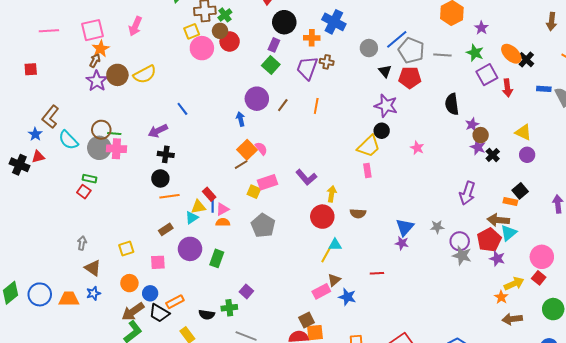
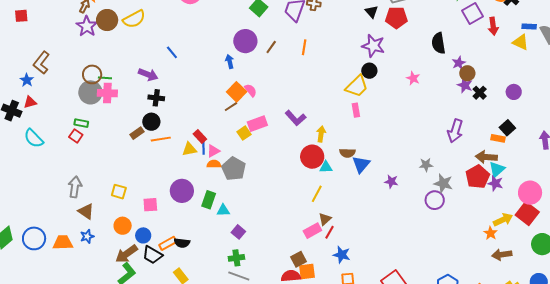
purple arrow: (158, 131) -> (148, 75), turned -132
yellow triangle: (523, 132) -> (521, 42), moved
cyan semicircle: (68, 140) -> (34, 138), moved
pink star: (417, 148) -> (413, 78), moved
yellow square: (254, 192) -> (244, 133), turned 32
cyan triangle: (192, 218) -> (223, 210), moved, turned 32
gray pentagon: (263, 226) -> (234, 169), moved
blue triangle: (405, 227) -> (361, 164), moved
brown rectangle: (166, 229) -> (137, 133), moved
purple circle: (460, 241) -> (435, 200), moved
gray arrow: (82, 243) -> (75, 187), size x1.5
cyan triangle: (335, 245) -> (326, 167), moved
yellow square: (126, 248) -> (119, 192), turned 35
gray star: (462, 256) -> (443, 183), moved
purple star: (497, 258) -> (495, 183), moved
red line: (377, 273) -> (329, 232), moved, turned -56
red square: (539, 278) -> (527, 214), size x1.6
blue star: (347, 297) -> (342, 255), moved
green cross: (229, 308) -> (236, 258), moved
black semicircle: (207, 315) -> (182, 243), moved

